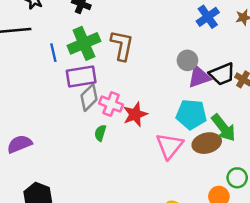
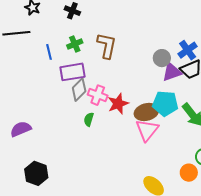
blue cross: (208, 17) -> (188, 50), moved
green cross: (84, 43) -> (75, 44), size x0.6
brown ellipse: (207, 143) -> (146, 112), moved

